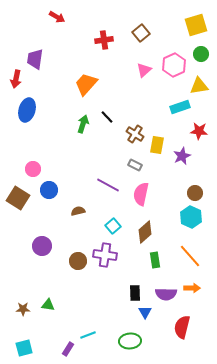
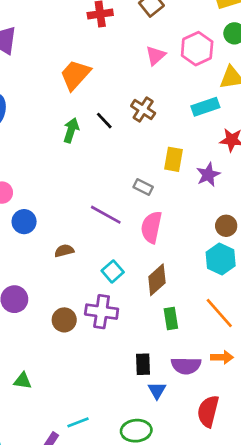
brown cross: (135, 134) -> (143, 109), moved

